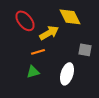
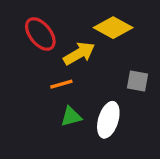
yellow diamond: (70, 17) -> (113, 28), turned -35
green triangle: (33, 72) -> (71, 117), moved

